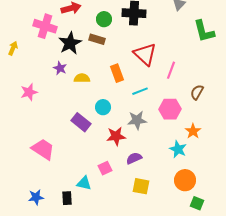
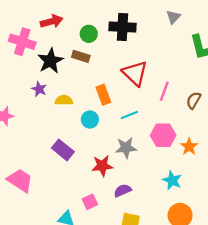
brown semicircle: (197, 92) -> (194, 100), moved
cyan circle: (103, 107) -> (90, 120), moved
orange star: (193, 131) -> (189, 147), moved

